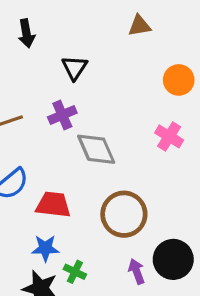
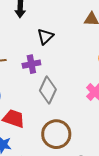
gray diamond: (96, 149) -> (48, 90), turned 36

